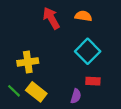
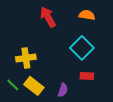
orange semicircle: (83, 16) -> (87, 15), moved
purple semicircle: (76, 96) -> (63, 90), moved

